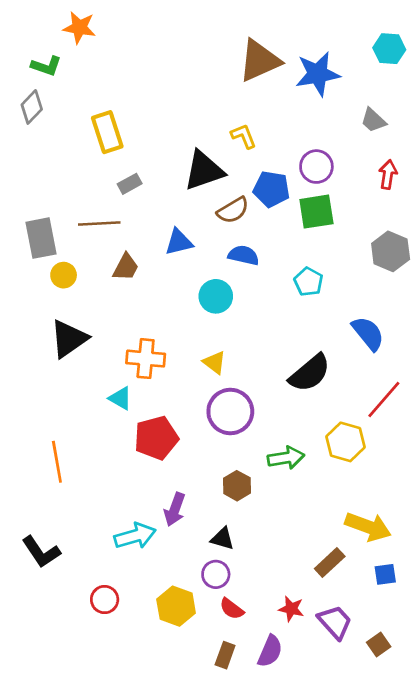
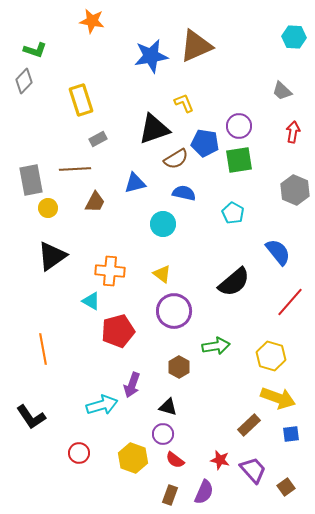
orange star: (79, 28) -> (92, 21), moved
blue star: (318, 74) -> (151, 56), moved
yellow hexagon: (346, 442) -> (271, 356), moved

